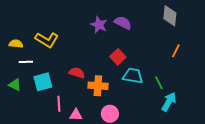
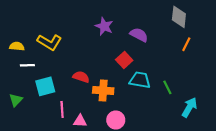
purple semicircle: (123, 23) -> (139, 35), moved
orange line: (176, 51) -> (186, 44), moved
green triangle: (15, 85) -> (16, 100), moved, turned 48
cyan arrow: (169, 102) -> (189, 107), moved

